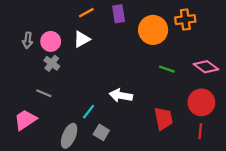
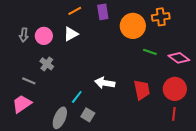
gray cross: (52, 63) -> (47, 64), moved
green line: (167, 69) -> (150, 52), moved
gray line: (44, 93) -> (29, 81), moved
red trapezoid: (163, 119) -> (142, 90), moved

